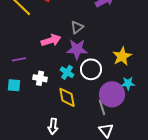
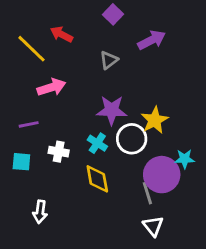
gray triangle: (77, 27) -> (109, 60), moved
pink arrow: (51, 40) -> (52, 87), moved
yellow star: (122, 56) -> (155, 120), moved
white arrow: (53, 126) -> (40, 212), moved

